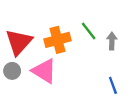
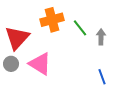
orange cross: (58, 40) -> (52, 20), moved

